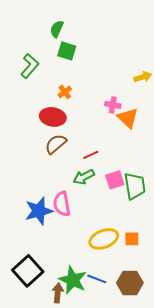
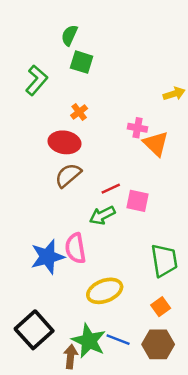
pink square: (115, 180) -> (138, 201), moved, turned 30
green trapezoid: (135, 186) -> (164, 260), moved
yellow ellipse: (104, 239) -> (105, 291), moved
orange square: (132, 239) -> (161, 307), moved, turned -35

